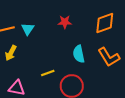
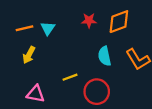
orange diamond: (105, 23) -> (119, 22), moved

